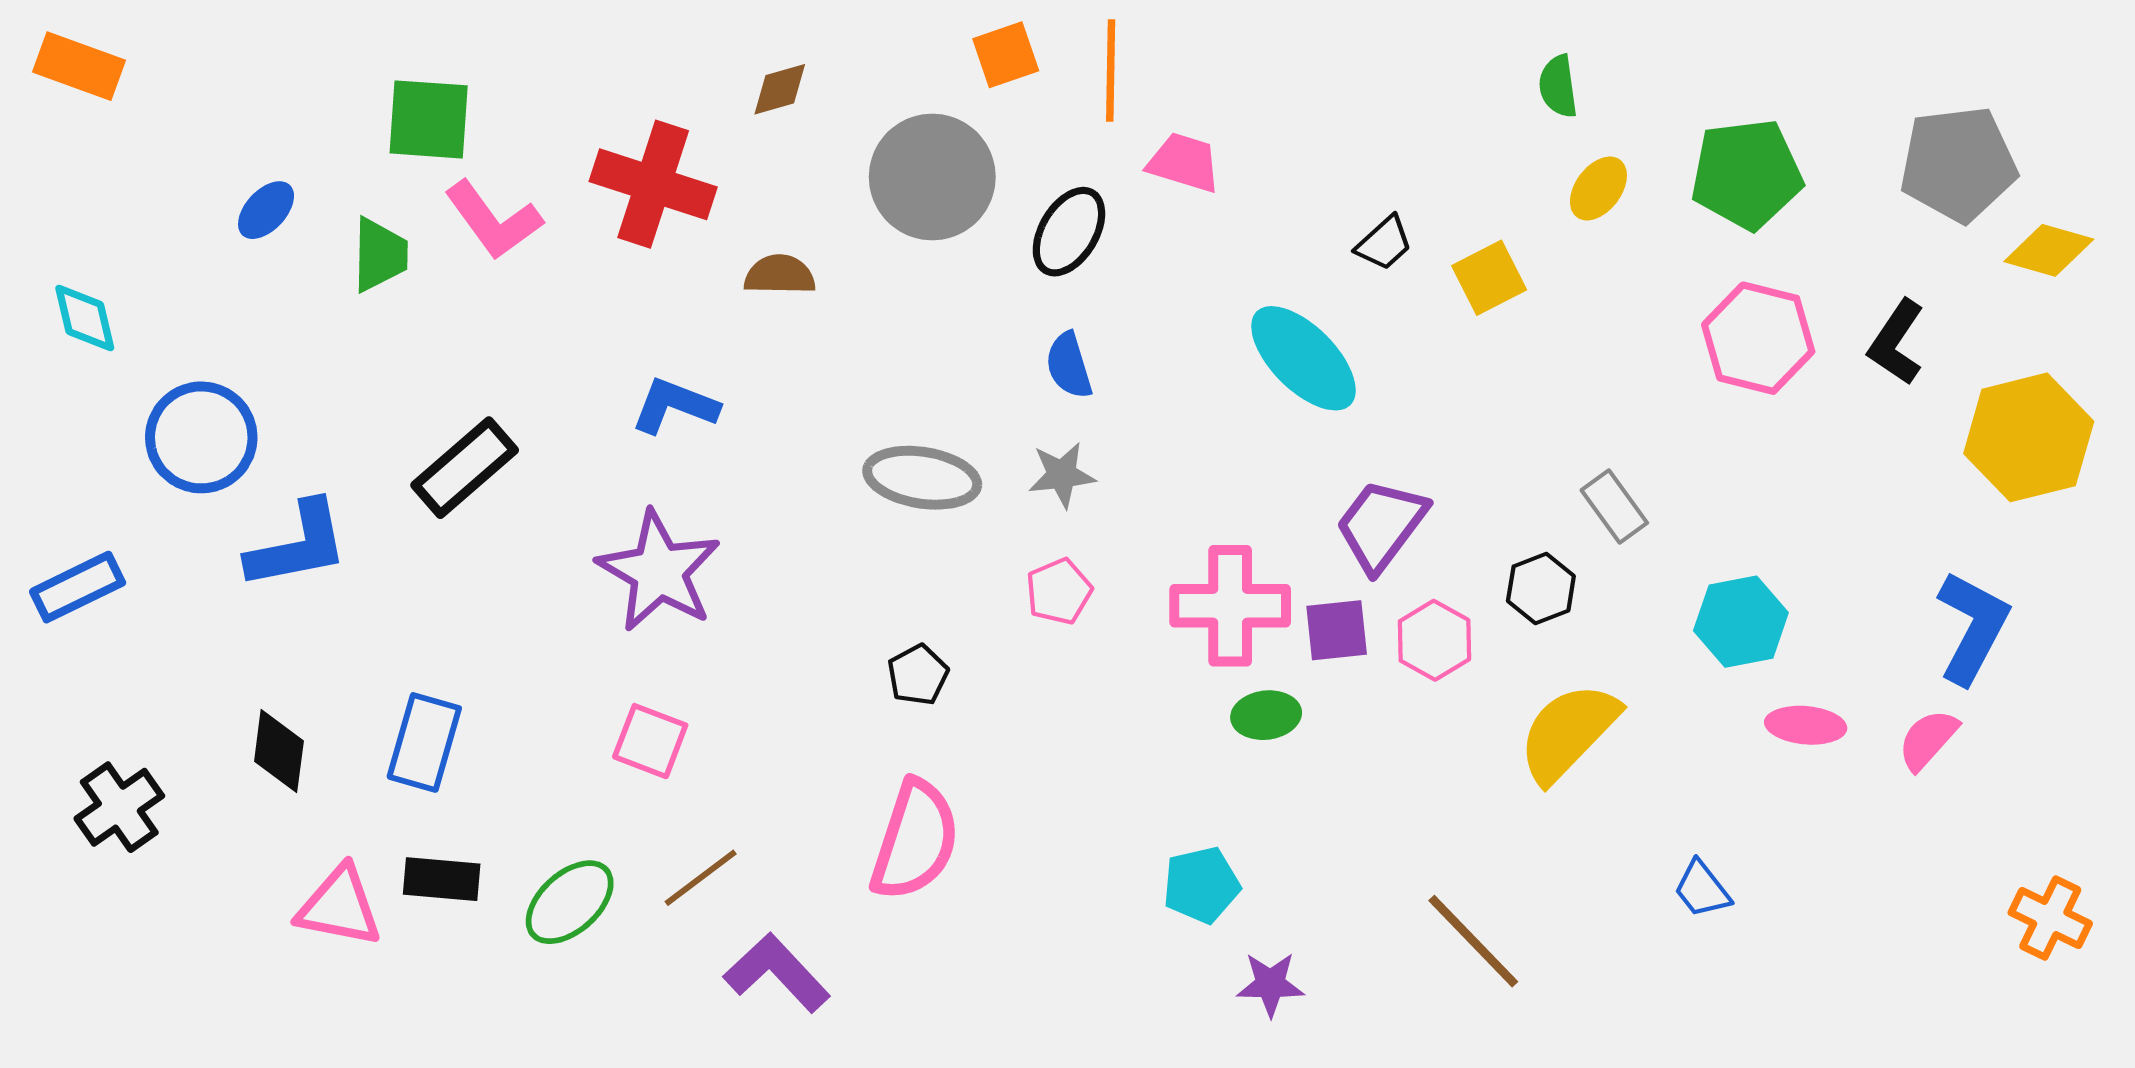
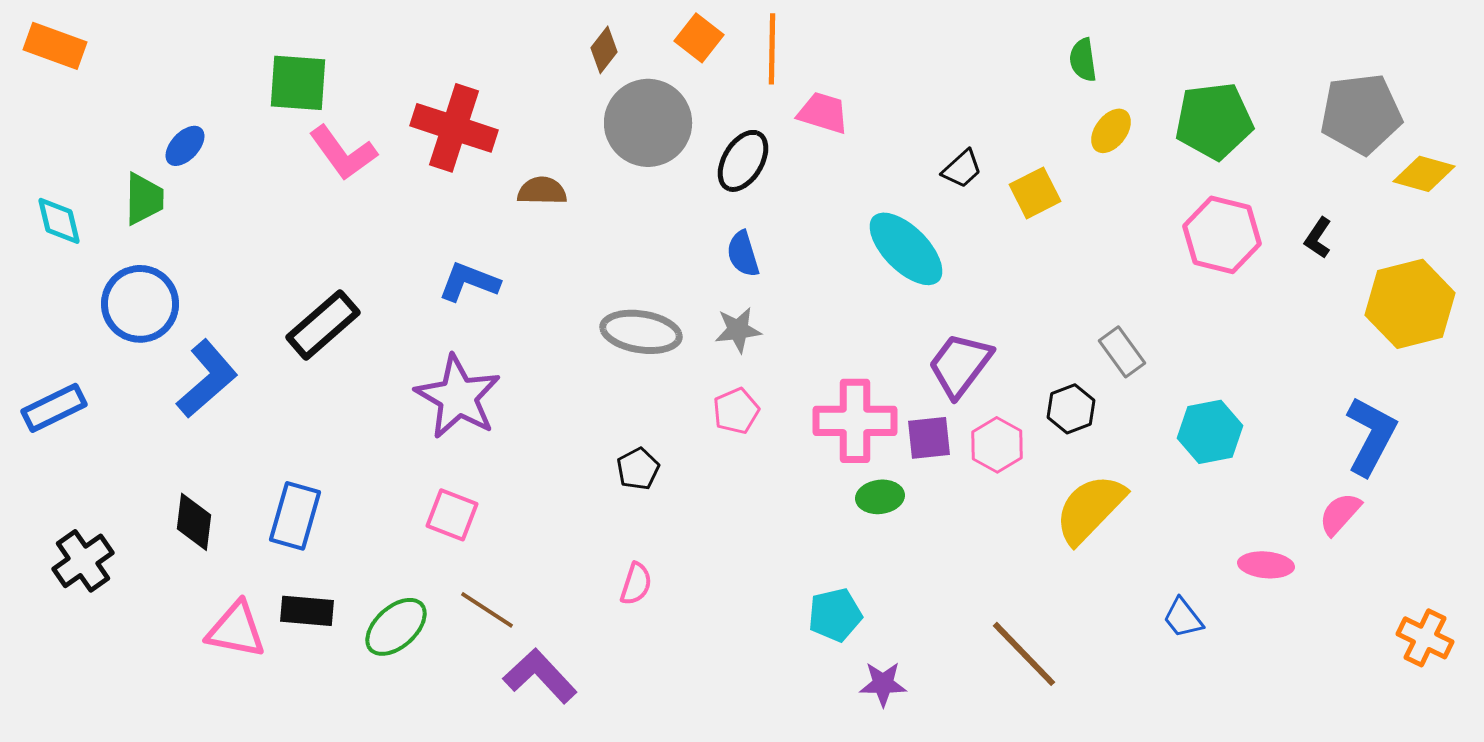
orange square: (1006, 55) -> (699, 38), turned -33
brown diamond: (780, 89) -> (604, 50), moved, turned -36
green trapezoid: (380, 255) -> (144, 199), moved
black L-shape: (1896, 342) -> (1318, 238), size x0.7
blue L-shape: (298, 545) -> (207, 379), turned -30
pink ellipse: (1806, 725) -> (1266, 565), moved
pink semicircle: (915, 840) -> (636, 584), size x0.5
brown line: (701, 878) -> (487, 610), turned 70

